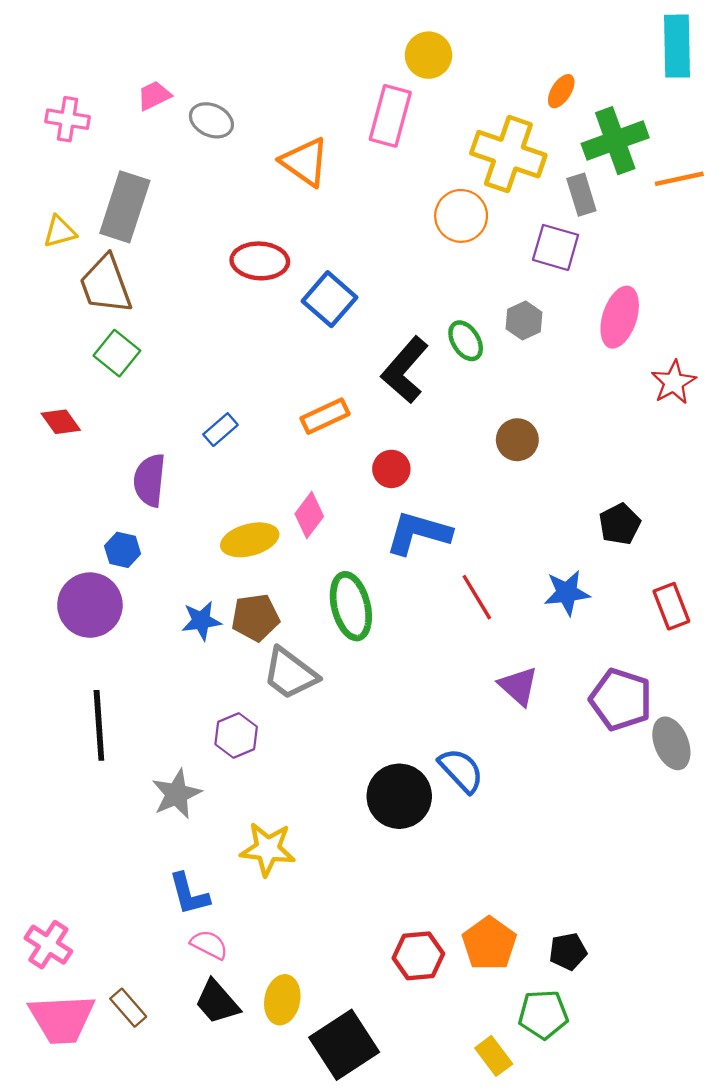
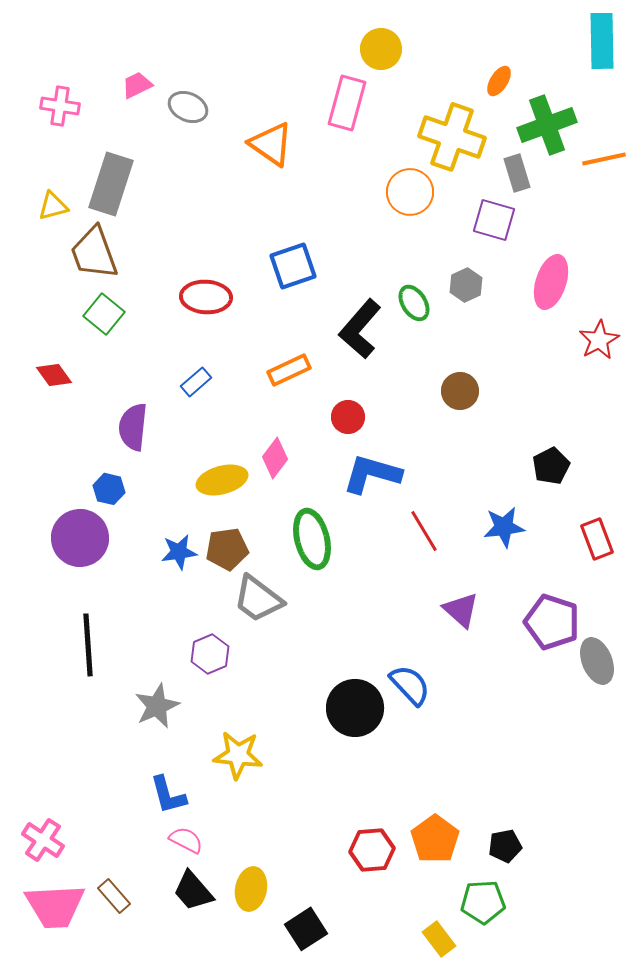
red ellipse: (260, 261) -> (206, 297), moved
blue square: (330, 299) -> (293, 266), turned 30
black square: (344, 1045) -> (306, 929), size x0.7

